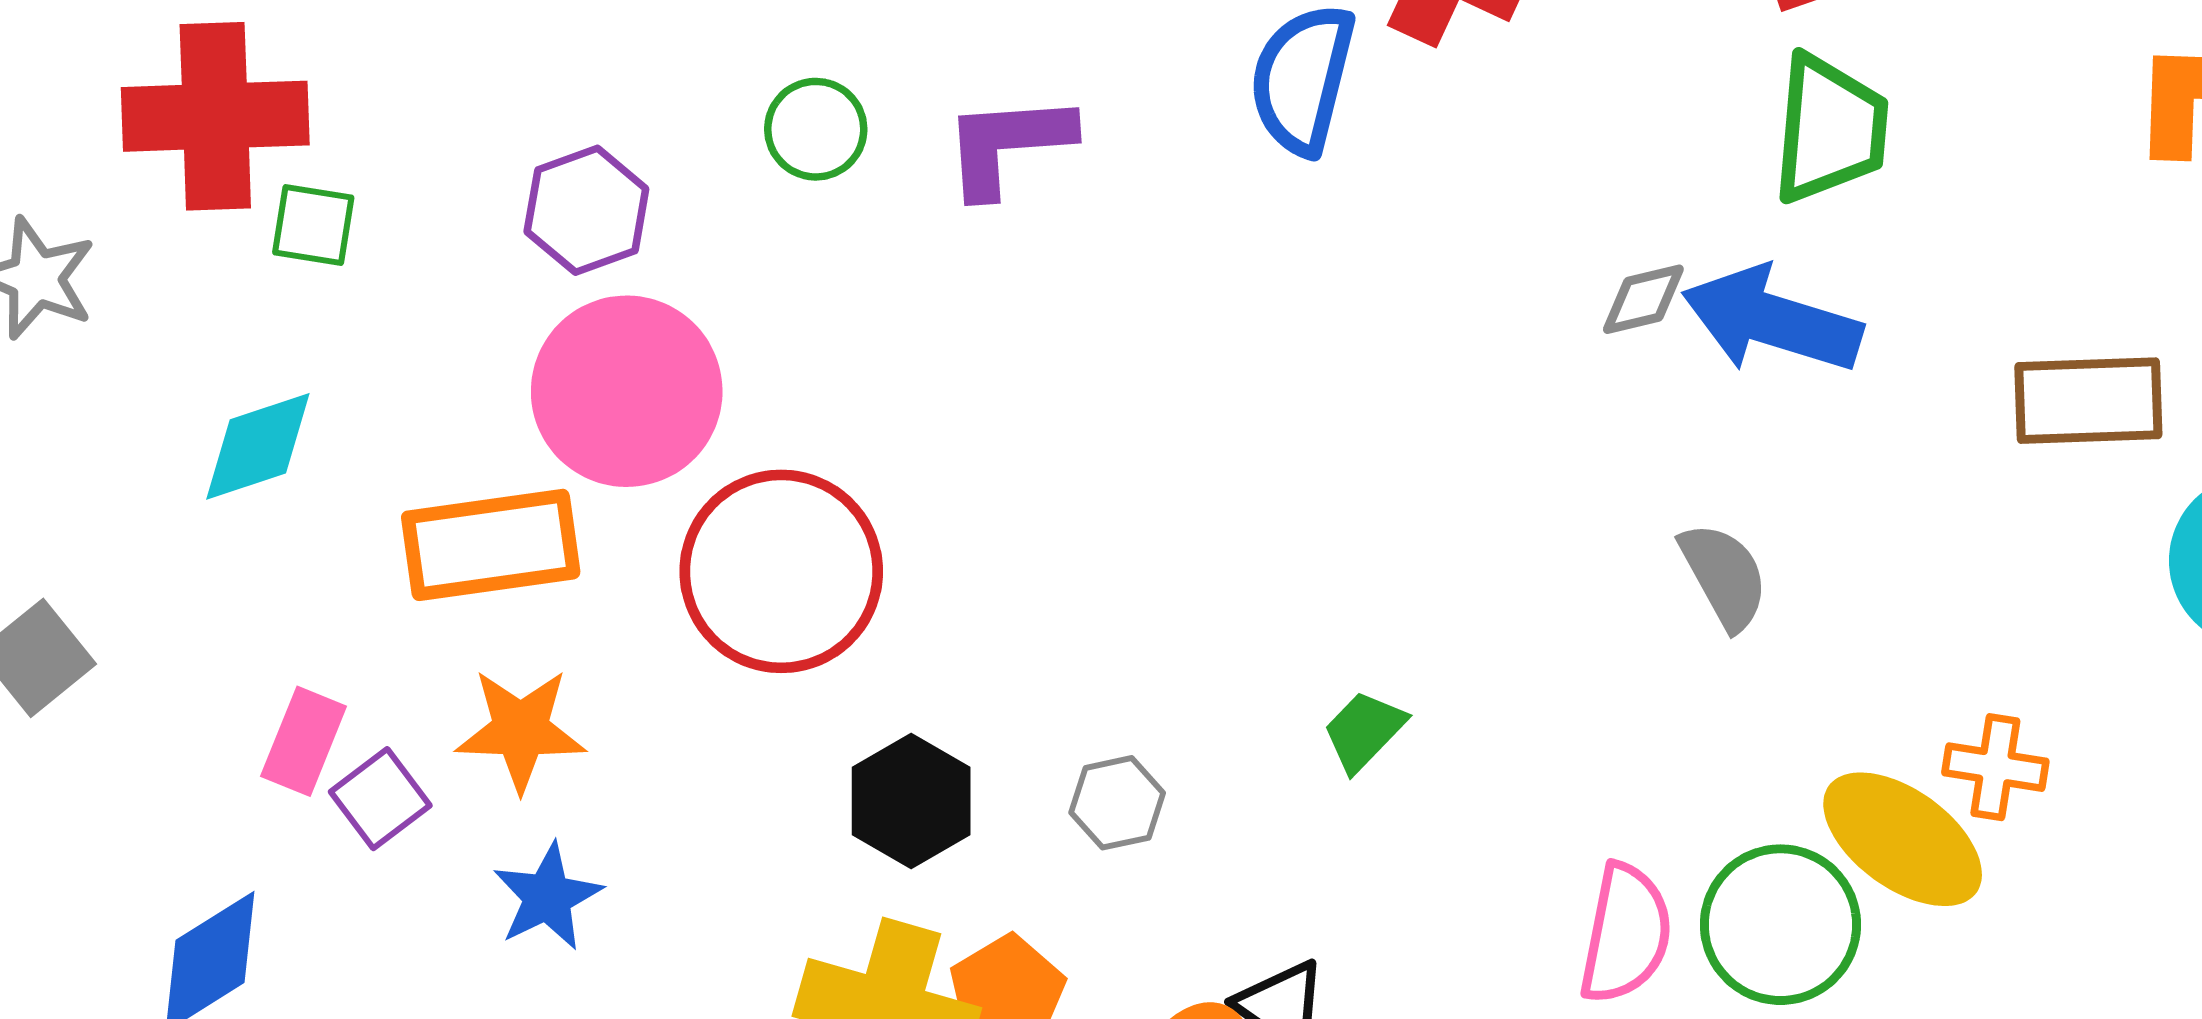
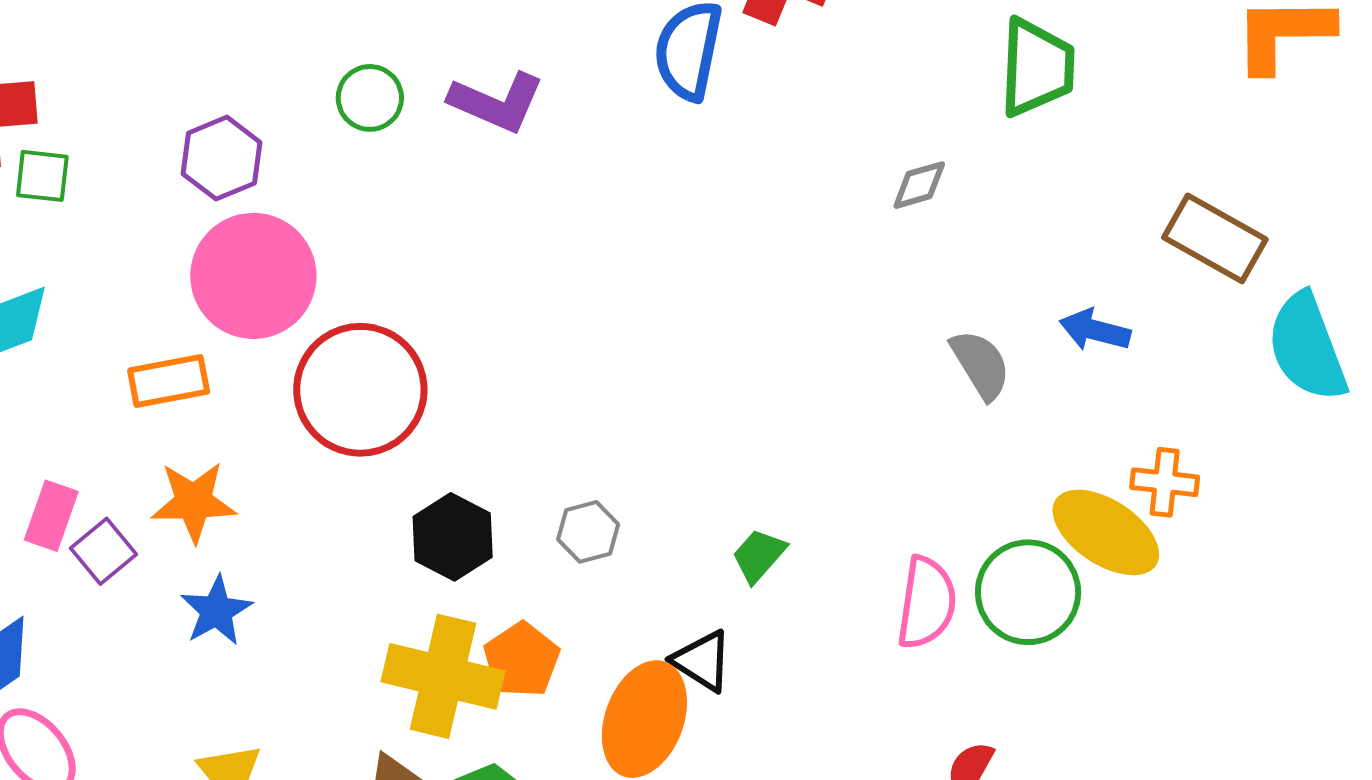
purple L-shape: (1008, 144) -> (497, 102), turned -150
blue arrow: (1772, 320) -> (1095, 330), moved, size x0.6
brown rectangle: (2088, 401) -> (1215, 238), turned 34
orange rectangle: (491, 545) -> (169, 381), size x0.7
green trapezoid: (1364, 731) -> (759, 556), moved

